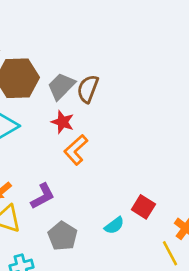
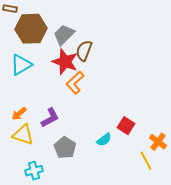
brown semicircle: (88, 89) -> (84, 51), moved
red star: (63, 122) -> (65, 62), size x1.5

